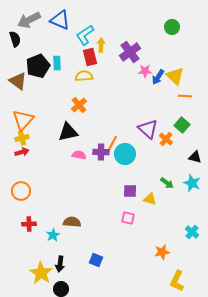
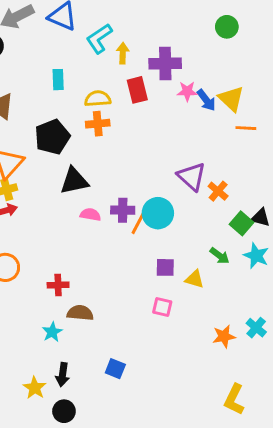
purple cross: (130, 52) -> (165, 63), turned 35
red rectangle: (90, 57) -> (137, 90), moved
black pentagon: (38, 66) -> (52, 137), moved
blue arrow: (158, 77) -> (206, 100), turned -70
orange cross: (79, 105) -> (98, 124), moved, turned 35
green square: (182, 125) -> (242, 223), moved
orange line: (112, 144) -> (139, 222), moved
red cross: (29, 224) -> (58, 285), moved
orange star: (162, 252) -> (224, 336), moved
yellow star: (41, 273) -> (35, 388), size x0.7

